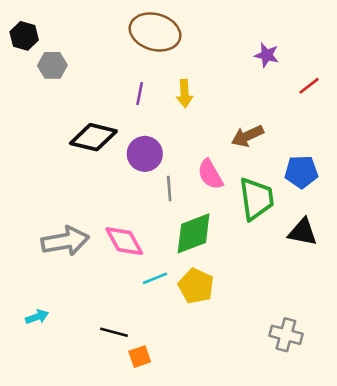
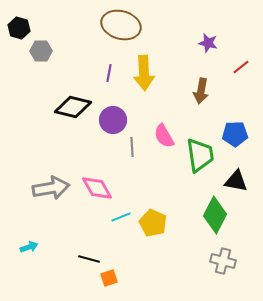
yellow arrow: (185, 94) -> (144, 73), size x1.6
brown arrow: (247, 136) -> (201, 91), moved, turned -55
green diamond: (194, 233) -> (215, 215), moved, turned -42

